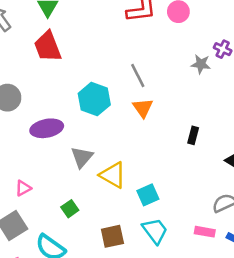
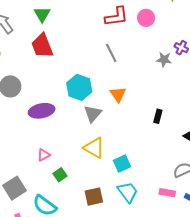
gray line: (138, 76) -> (111, 53), moved
gray triangle: (82, 157) -> (93, 114), moved
pink triangle: (23, 188) -> (44, 155), moved

